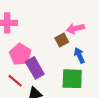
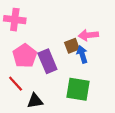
blue arrow: (79, 55) -> (82, 54), moved
purple rectangle: (35, 68) -> (47, 61), moved

